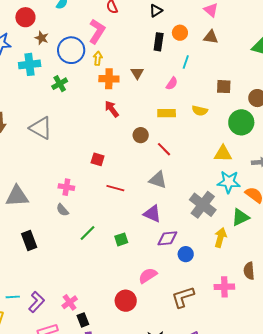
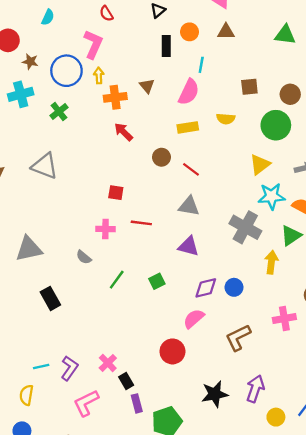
pink semicircle: (172, 83) -> (189, 92), size x1.6
yellow triangle: (223, 154) -> (260, 165), turned -30
pink cross: (66, 187) -> (105, 229), moved
purple diamond: (167, 238) -> (206, 288), moved

